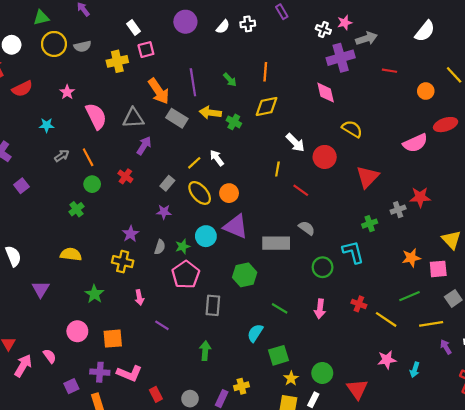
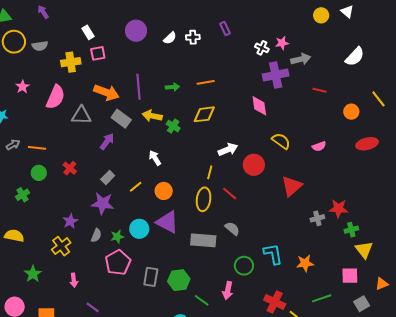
orange line: (265, 72) -> (206, 82), turned 72
green arrow: (230, 80) -> (173, 87), turned -56
orange arrow: (159, 91) -> (106, 92), turned -40
pink semicircle: (96, 116) -> (55, 97), moved, turned 45
white arrow: (295, 143) -> (228, 150), turned -72
pink semicircle: (415, 143) -> (319, 146), moved, size x0.6
purple arrow: (144, 146) -> (107, 141), moved
orange line: (88, 157) -> (37, 148), turned -60
yellow line: (194, 163) -> (136, 187), moved
yellow ellipse: (200, 193) -> (204, 199), moved, turned 45
purple star: (164, 212) -> (102, 203), size x1.6
green cross: (370, 224) -> (351, 230), moved
orange star: (411, 258) -> (305, 263), moved
yellow cross: (123, 262) -> (61, 246), turned 36
green hexagon: (245, 275) -> (179, 280), moved
red cross: (359, 304) -> (275, 302), size x1.5
gray rectangle: (213, 305) -> (151, 277), moved
pink arrow: (320, 309) -> (228, 291), moved

